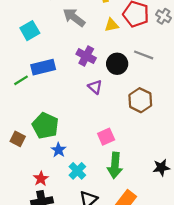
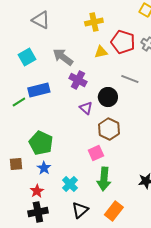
gray arrow: (74, 17) -> (63, 57), moved
black circle: (117, 64) -> (108, 97), moved
brown hexagon: (140, 100) -> (109, 129), moved
brown square: (18, 139) -> (16, 164), moved, turned -32
blue star: (59, 150) -> (44, 168), moved

